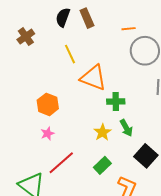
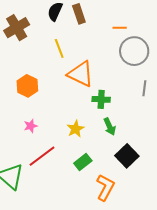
brown cross: (26, 37) -> (17, 28), size x1.4
orange hexagon: (48, 104) -> (27, 86), moved
yellow star: (103, 132) -> (76, 129), moved

